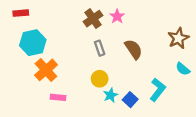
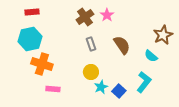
red rectangle: (21, 13) -> (32, 12), moved
cyan semicircle: (183, 69) -> (151, 56), moved
orange cross: (46, 70) -> (42, 64), turned -30

